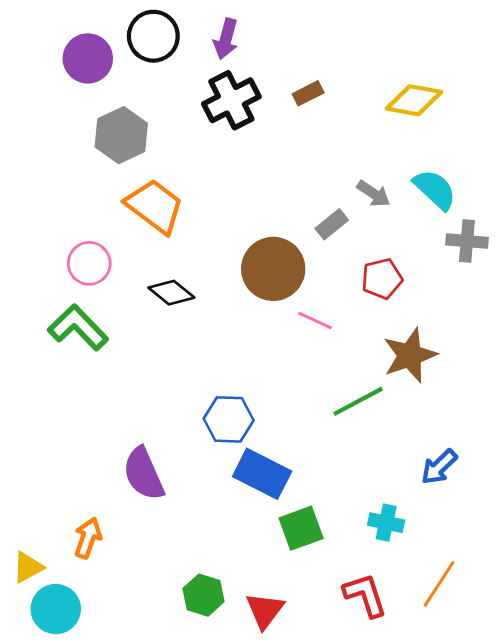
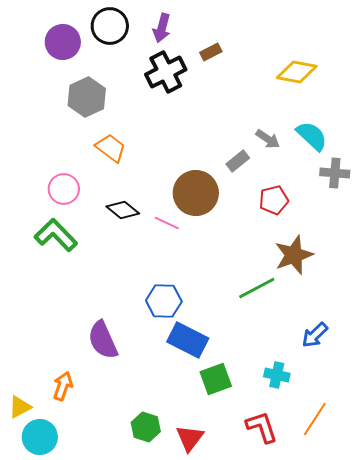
brown rectangle: (308, 93) -> (211, 52), moved
orange trapezoid: (155, 206) -> (111, 148), size x0.7
pink line: (315, 320) -> (167, 223), moved

